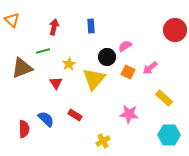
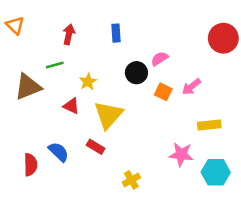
yellow triangle: (94, 79) -> (108, 115), moved
red triangle: (56, 83) -> (71, 106), turned -32
yellow rectangle: (164, 98) -> (209, 125), turned -48
pink star: (129, 114) -> (181, 154), moved

